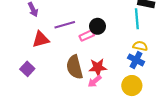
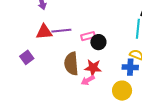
purple line: (65, 25) -> (61, 31), moved
black circle: (97, 26) -> (98, 42), moved
blue cross: (136, 60) -> (130, 67), turned -35

